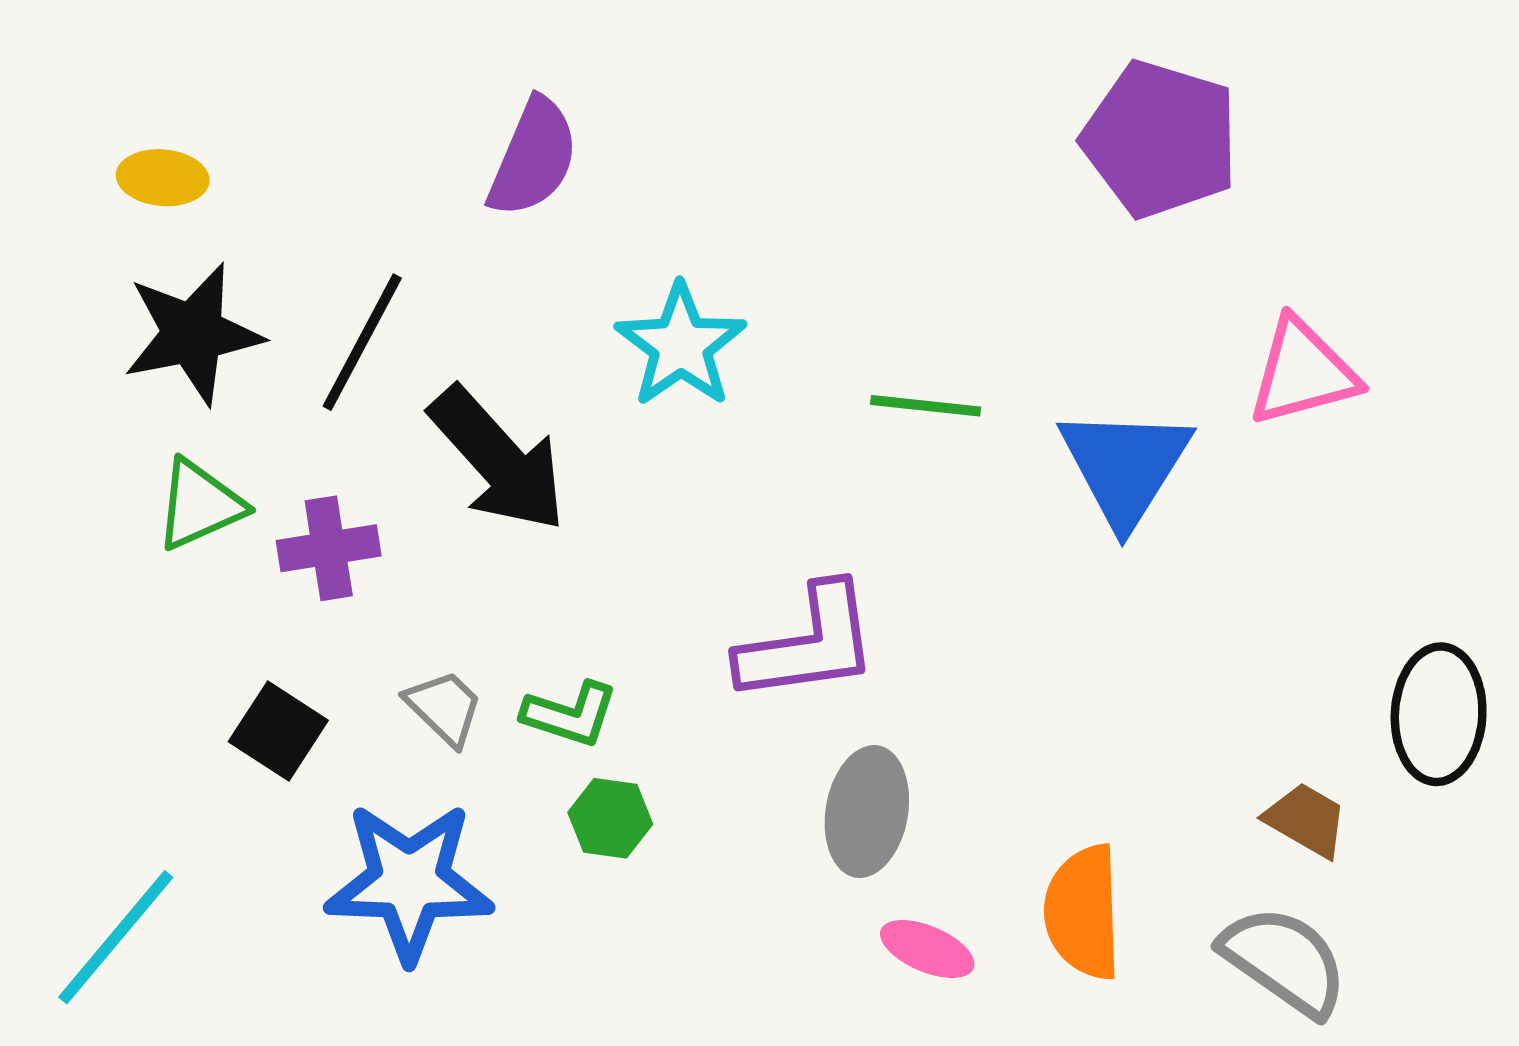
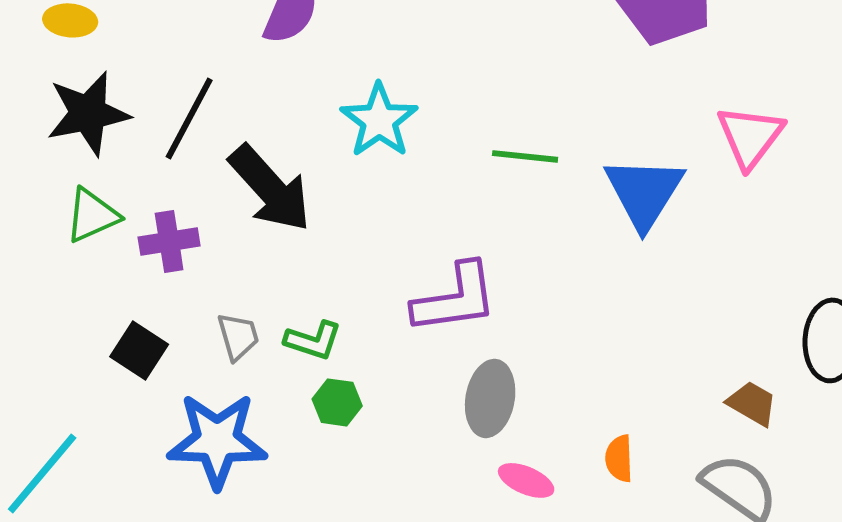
pink triangle: (1303, 372) -> (750, 136), turned -38
gray trapezoid: (444, 708) -> (238, 336), turned 30
orange semicircle: (1083, 912) -> (619, 458), size x0.6

